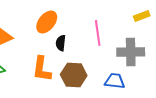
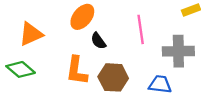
black semicircle: (61, 43) -> (98, 41), turned -42

